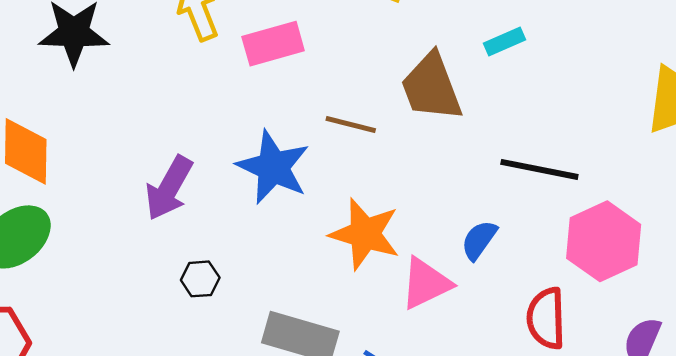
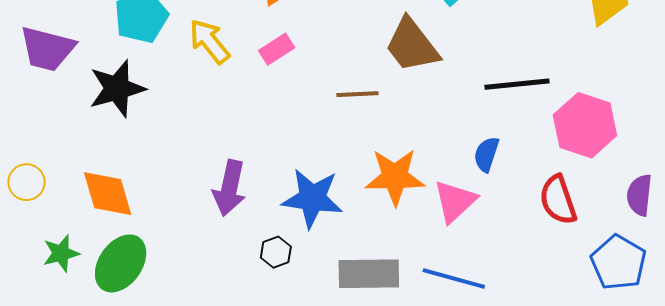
pink rectangle: (273, 44) -> (277, 49), size x0.7
blue star: (273, 167) -> (312, 198), moved

